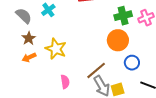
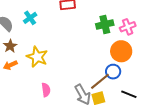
orange circle: (118, 40) -> (121, 51), moved
brown line: (96, 70) -> (100, 81), moved

